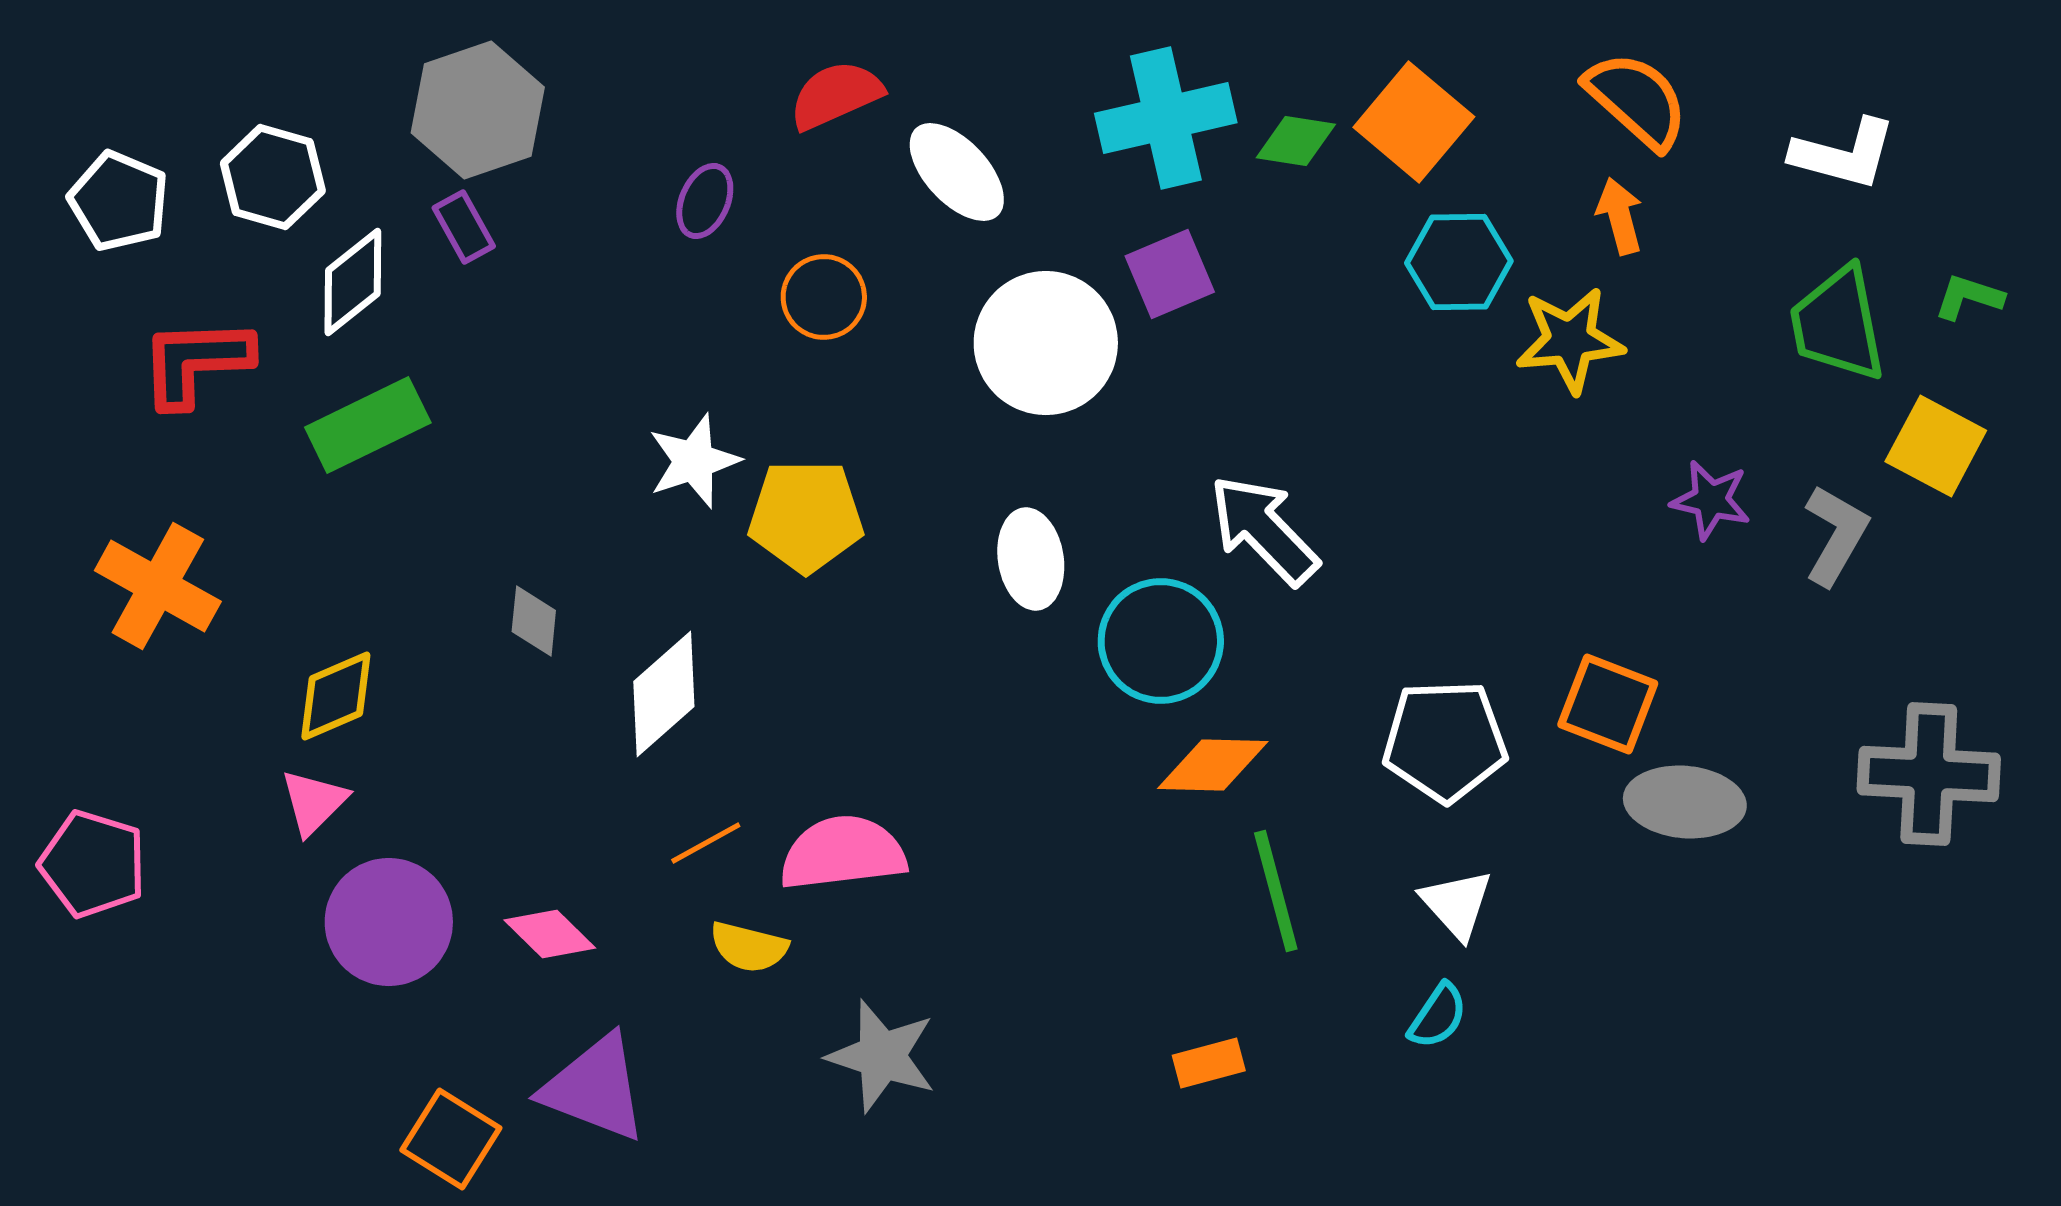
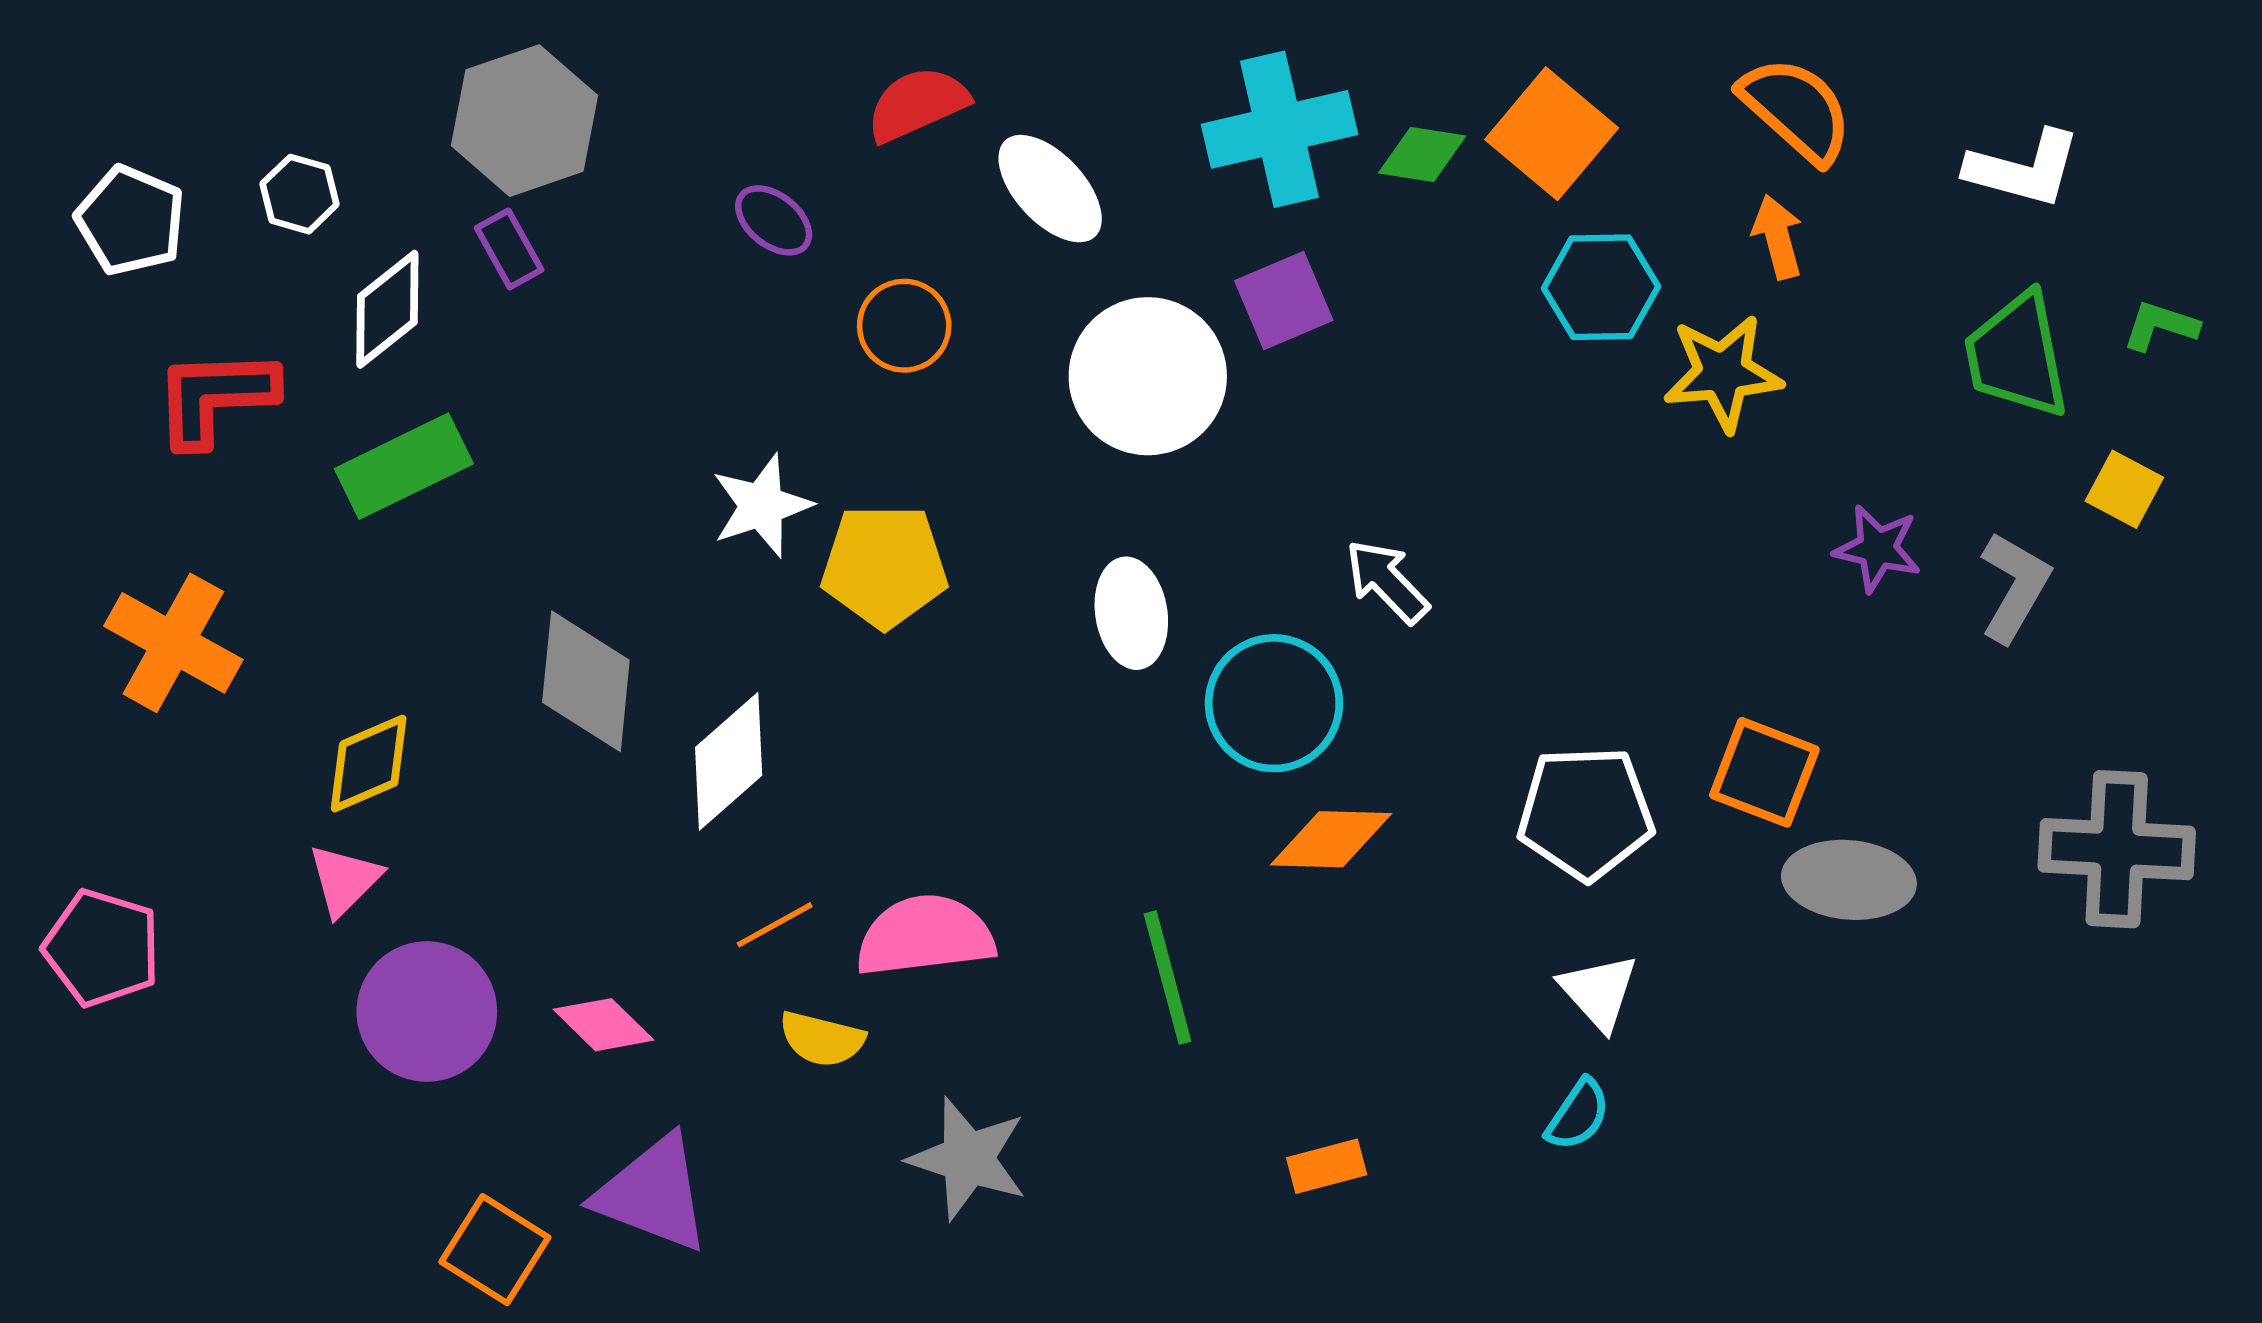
white hexagon: (273, 177) -> (300, 194), size x0.7
purple ellipse: (705, 201) -> (774, 220), turned -74
yellow square: (1936, 446) -> (2124, 489), size x0.7
white arrow: (1264, 530) -> (1387, 581), size x0.7
gray diamond: (534, 621) -> (586, 681), size x1.8
green line: (1276, 891) -> (1168, 978), moved

